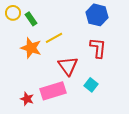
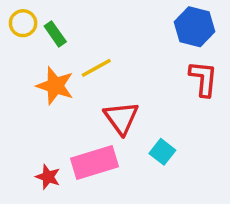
blue hexagon: (97, 15) -> (194, 27), moved
red L-shape: (98, 48) -> (203, 79), moved

